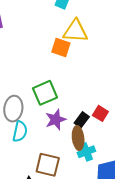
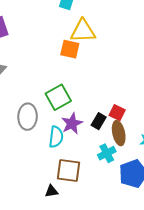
cyan semicircle: (20, 131) -> (56, 137), moved
brown ellipse: (78, 138) -> (119, 133), moved

